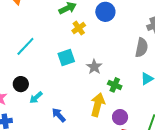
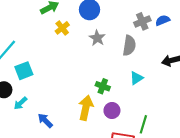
cyan square: (66, 58) -> (24, 71), moved
gray star: (94, 67) -> (97, 38), moved
purple circle: (120, 117) -> (112, 110), moved

